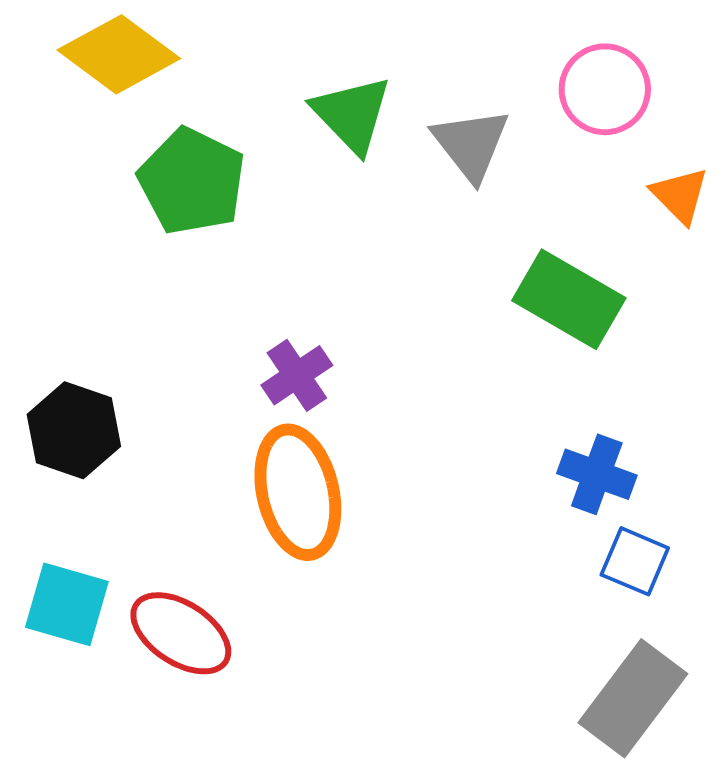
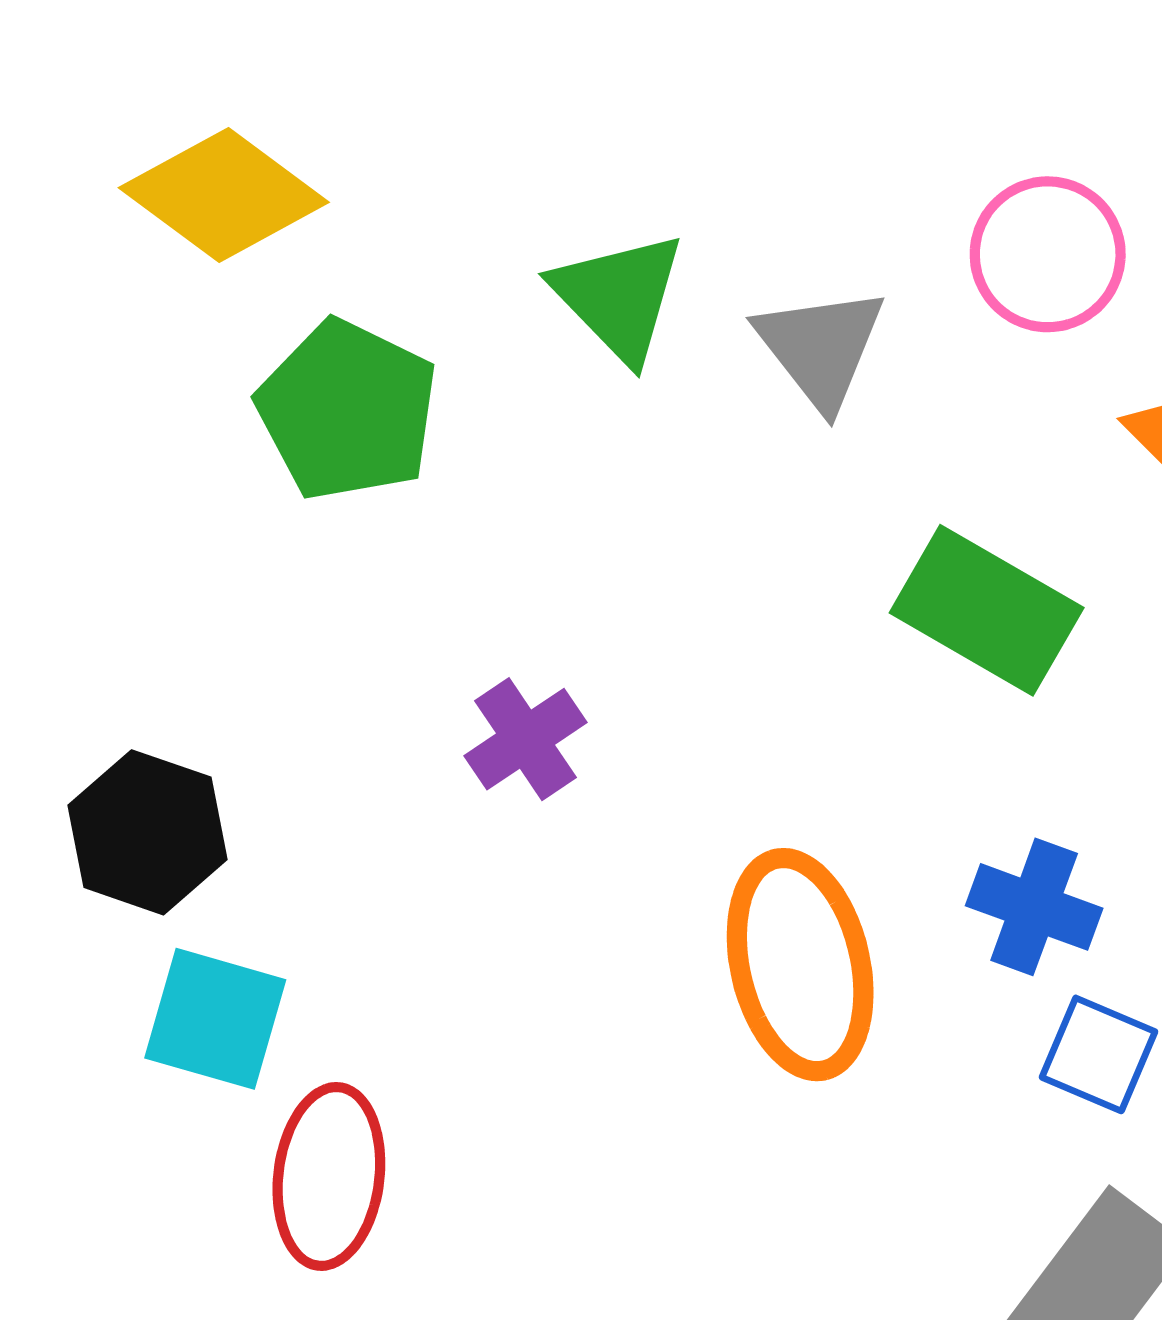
orange ellipse: (298, 492) -> (800, 965), moved
cyan square: (67, 604) -> (215, 1019), moved
red ellipse: (181, 633) -> (329, 1176), turned 64

